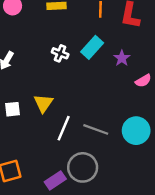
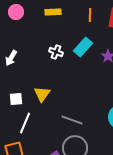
white line: (64, 128) -> (25, 123), moved
gray line: (96, 129) -> (72, 120), moved

